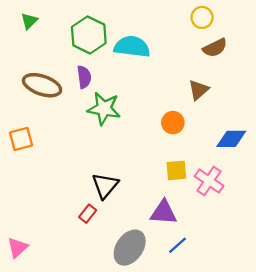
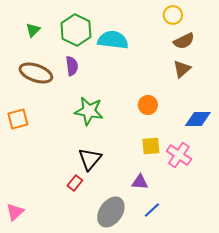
green triangle: (29, 21) -> (33, 30), moved
brown triangle: (199, 90) -> (182, 69), moved
green star: (104, 109) -> (89, 111), moved
purple triangle: (164, 212) -> (140, 182), size x0.7

